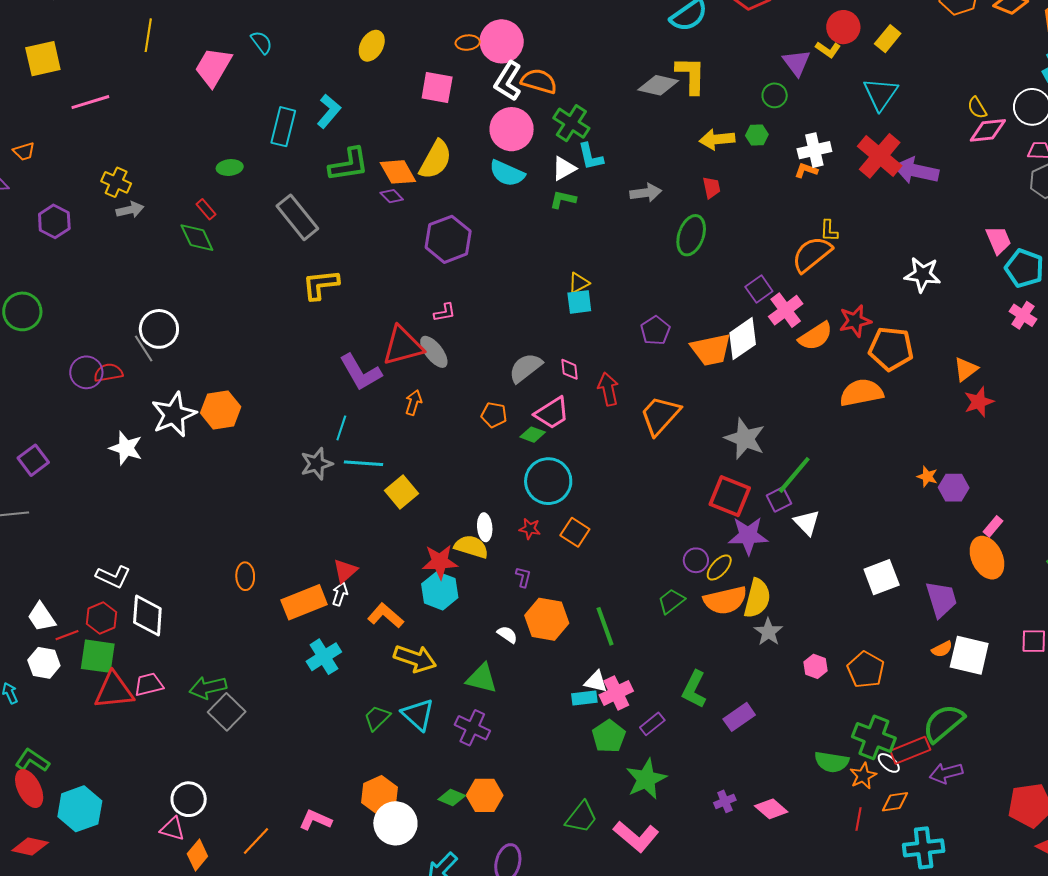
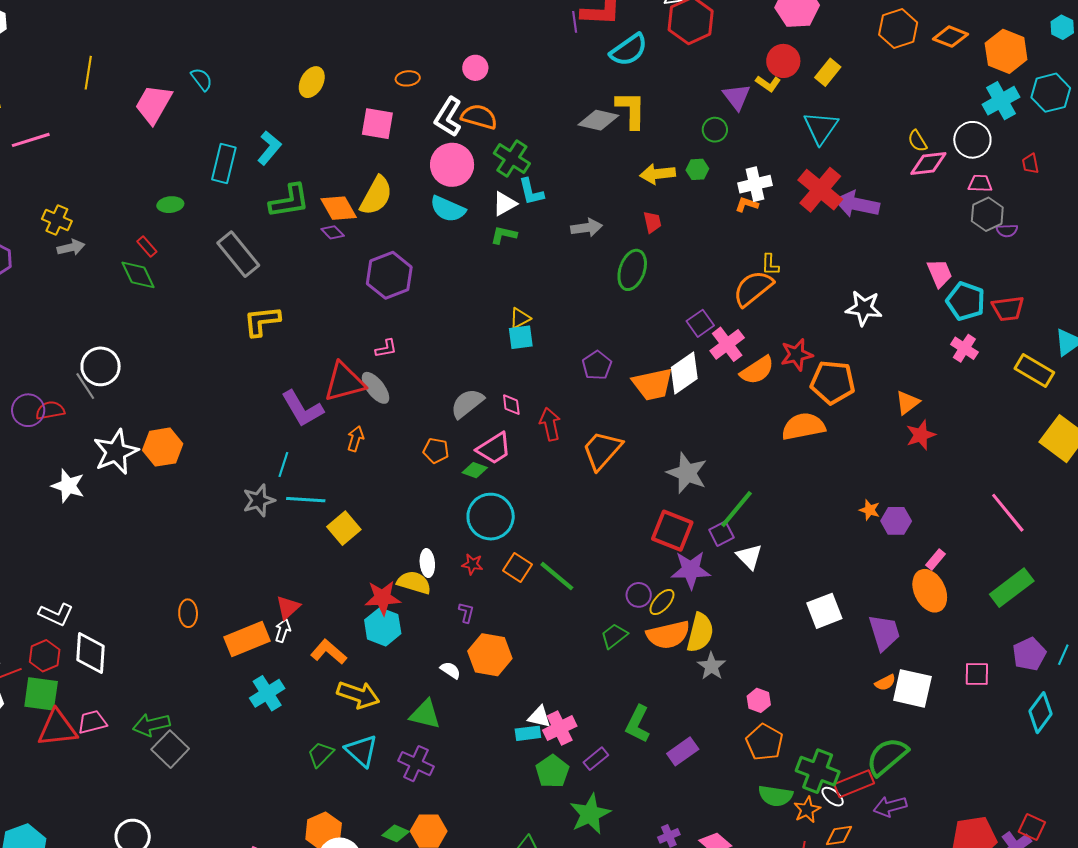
pink circle: (502, 41) -> (475, 68), moved, size x0.6
green line: (605, 626) -> (557, 576), moved, turned -30
orange pentagon: (866, 670) -> (764, 742), moved

